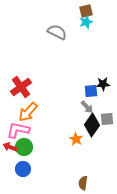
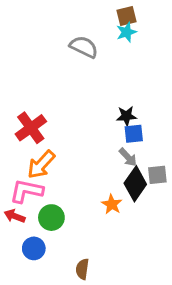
black star: (103, 84) -> (126, 116), moved
green circle: (24, 147) -> (51, 218), moved
brown semicircle: (83, 183) -> (82, 269), moved

